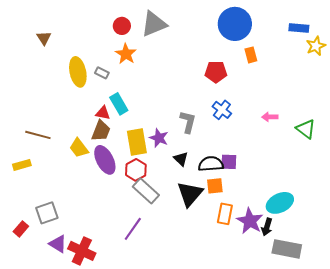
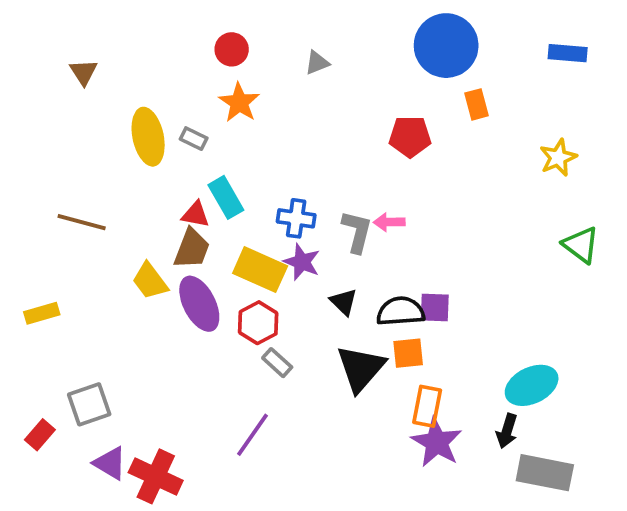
gray triangle: (154, 24) -> (317, 63), moved, size x0.5
yellow star: (316, 46) -> (558, 158), moved
blue cross: (222, 110) -> (296, 218), moved, turned -30
pink arrow: (270, 117) -> (389, 222), moved
brown line: (38, 135) -> (82, 222), moved
yellow rectangle: (137, 142) -> (260, 270), turned -56
gray rectangle: (146, 191) -> (277, 363), size x0.6
purple star: (250, 221) -> (437, 442), moved

